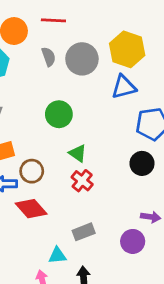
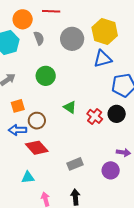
gray semicircle: (49, 57) -> (39, 38), moved
green circle: (59, 114) -> (46, 76), moved
red cross: (82, 181) -> (95, 116), moved
cyan triangle: (57, 255) -> (28, 177), moved

